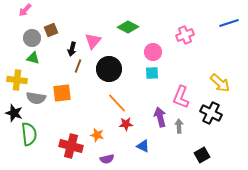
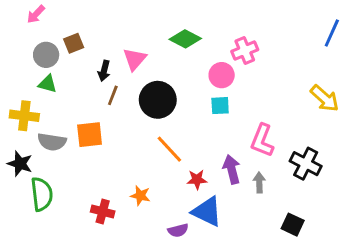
blue line: (229, 23) -> (332, 33), turned -48
pink cross: (185, 35) -> (245, 50), moved
yellow arrow: (220, 83) -> (325, 98), moved
red star: (126, 124) -> (197, 180), moved
red cross: (71, 146) -> (103, 211), size x0.7
blue triangle: (143, 146) -> (207, 211), size x1.6
black square: (202, 155) -> (293, 225), turned -35
purple semicircle: (107, 159) -> (178, 230), moved

